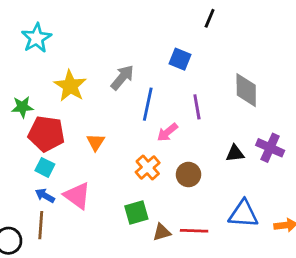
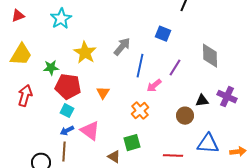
purple line: (197, 107) -> (175, 68), turned 42
brown circle: (188, 175) -> (185, 116), moved
blue arrow: (45, 196) -> (67, 131), turned -56
brown triangle: (162, 232) -> (114, 157), moved, turned 48

